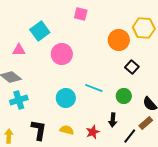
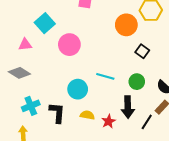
cyan cross: (19, 100) -> (31, 106), moved
black arrow: (113, 120) -> (128, 107), size x1.5
black L-shape: (39, 130) -> (57, 113), moved
yellow semicircle: (67, 130) -> (87, 115), moved

